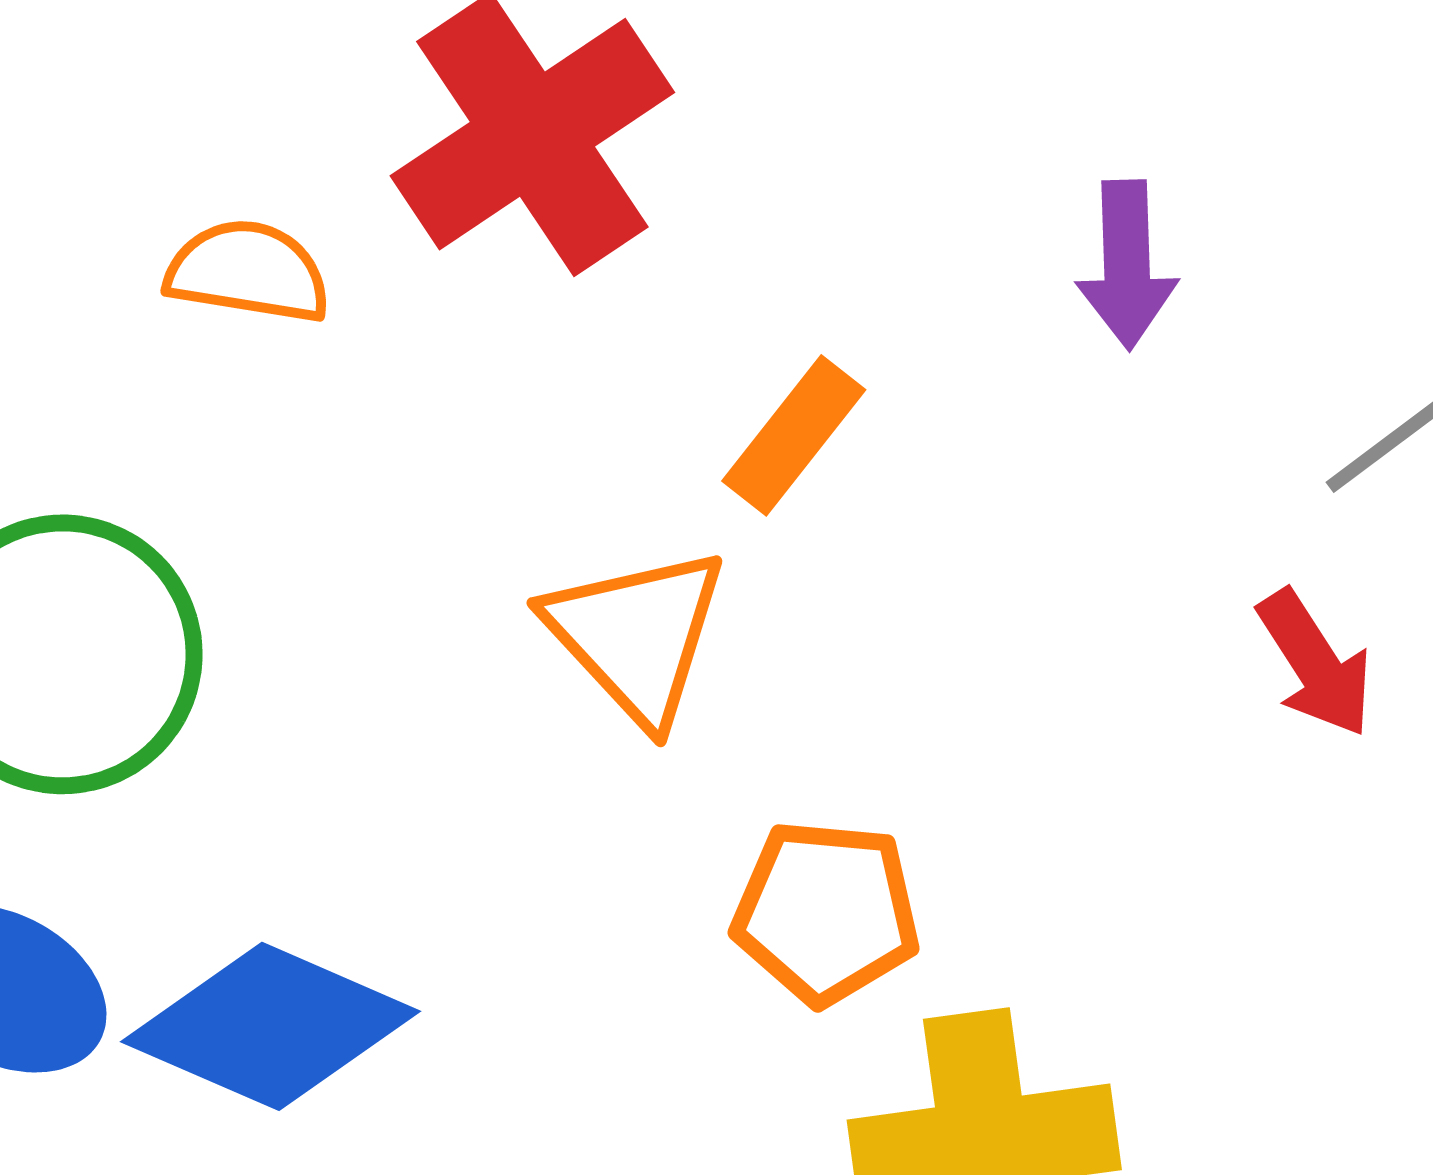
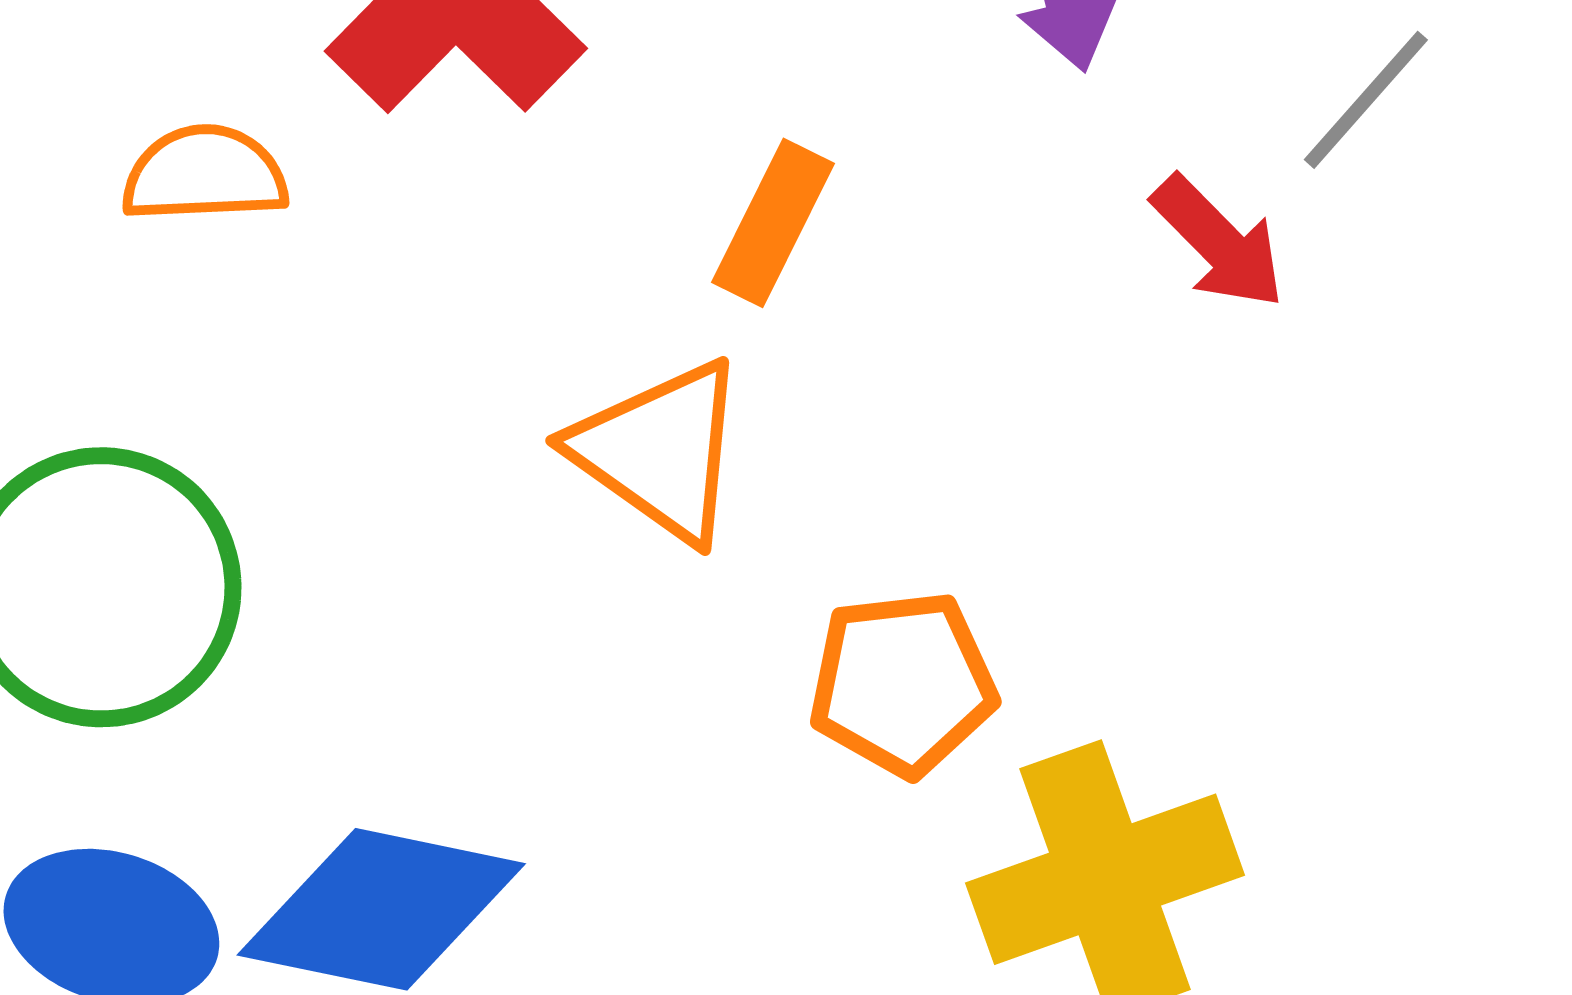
red arrow: (1315, 663) -> (1219, 242), moved

